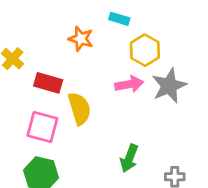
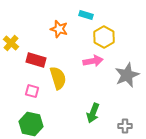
gray star: (169, 86) -> (127, 75), moved
pink square: (42, 127) -> (32, 91), size x0.6

